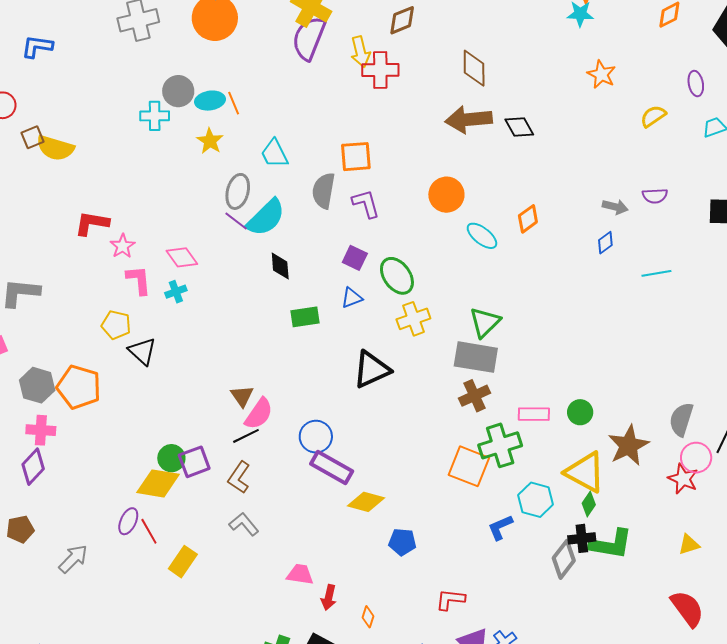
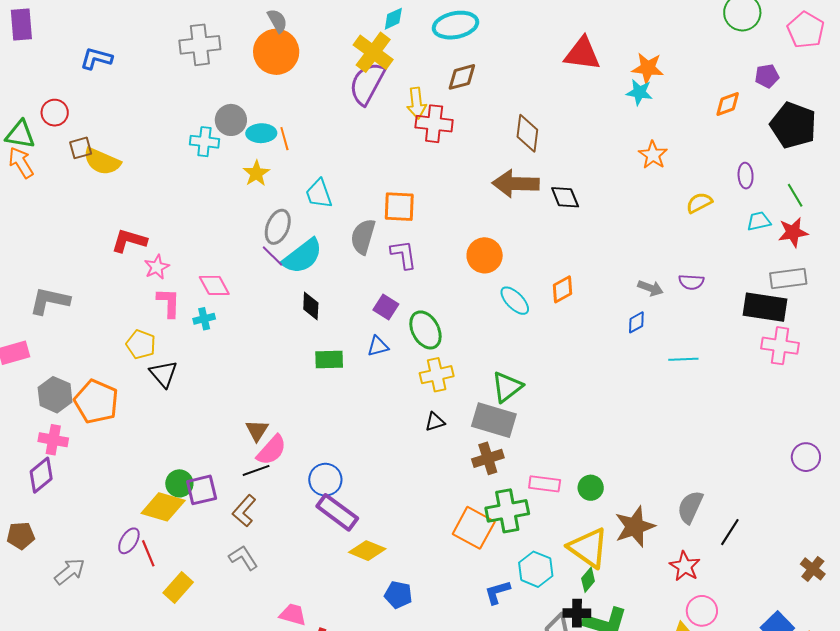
black triangle: (372, 370) -> (435, 422), moved, size x0.5
pink circle: (696, 458) -> (702, 611), moved

